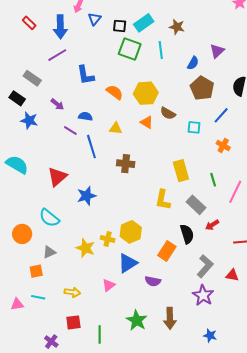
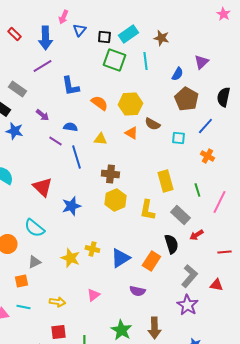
red triangle: (57, 177) -> (42, 187), turned -35
yellow hexagon: (131, 232) -> (115, 200), moved
blue triangle: (128, 263) -> (120, 258), moved

